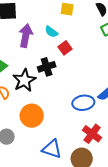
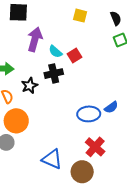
cyan semicircle: (51, 32) -> (55, 52), moved
black star: (24, 80) -> (29, 86), size x0.7
orange circle: (32, 116) -> (16, 121), moved

